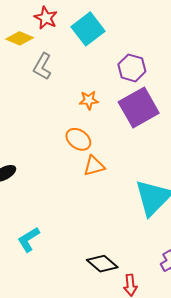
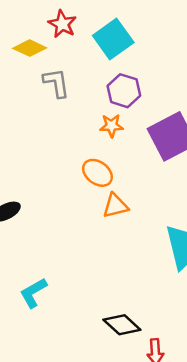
gray L-shape: (42, 66) -> (56, 83), turned 140
purple hexagon: (132, 68) -> (124, 91), moved

